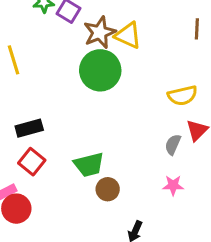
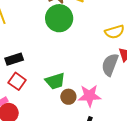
gray semicircle: (173, 144) -> (110, 65), size x1.6
pink star: (173, 185) -> (89, 96), moved, size x1.6

